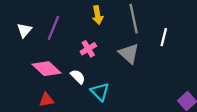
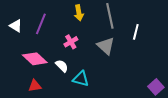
white triangle: (24, 30) -> (16, 26), turned -40
cyan triangle: (100, 92) -> (81, 79), turned -30

